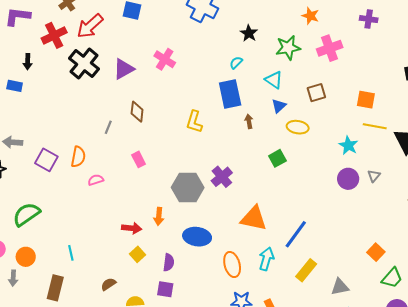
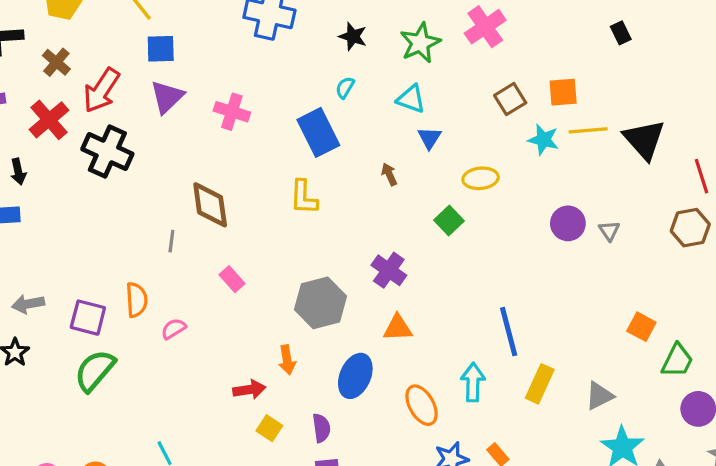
purple triangle: (124, 69) -> (167, 97), moved
brown square: (316, 93) -> (510, 99), moved
blue rectangle: (230, 94) -> (318, 132), moved
brown diamond: (137, 112) -> (210, 205), size x1.4
yellow ellipse: (298, 127) -> (481, 178), moved
cyan star: (348, 145) -> (543, 140), moved
gray triangle: (374, 176) -> (609, 231), moved
purple cross: (222, 177) -> (389, 270), moved
green semicircle: (26, 214) -> (95, 371), moved
orange triangle: (254, 218) -> (398, 328), moved, size x0.7
blue line: (296, 234) -> (509, 332), turned -36
blue ellipse: (197, 237) -> (355, 376), turned -60

